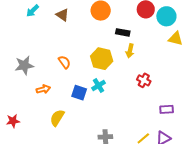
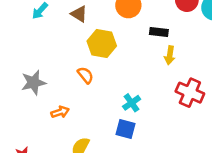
yellow hexagon: (102, 59) -> (102, 44), moved
red cross: (144, 80) -> (190, 93), size x1.5
blue square: (79, 93) -> (126, 129), moved

